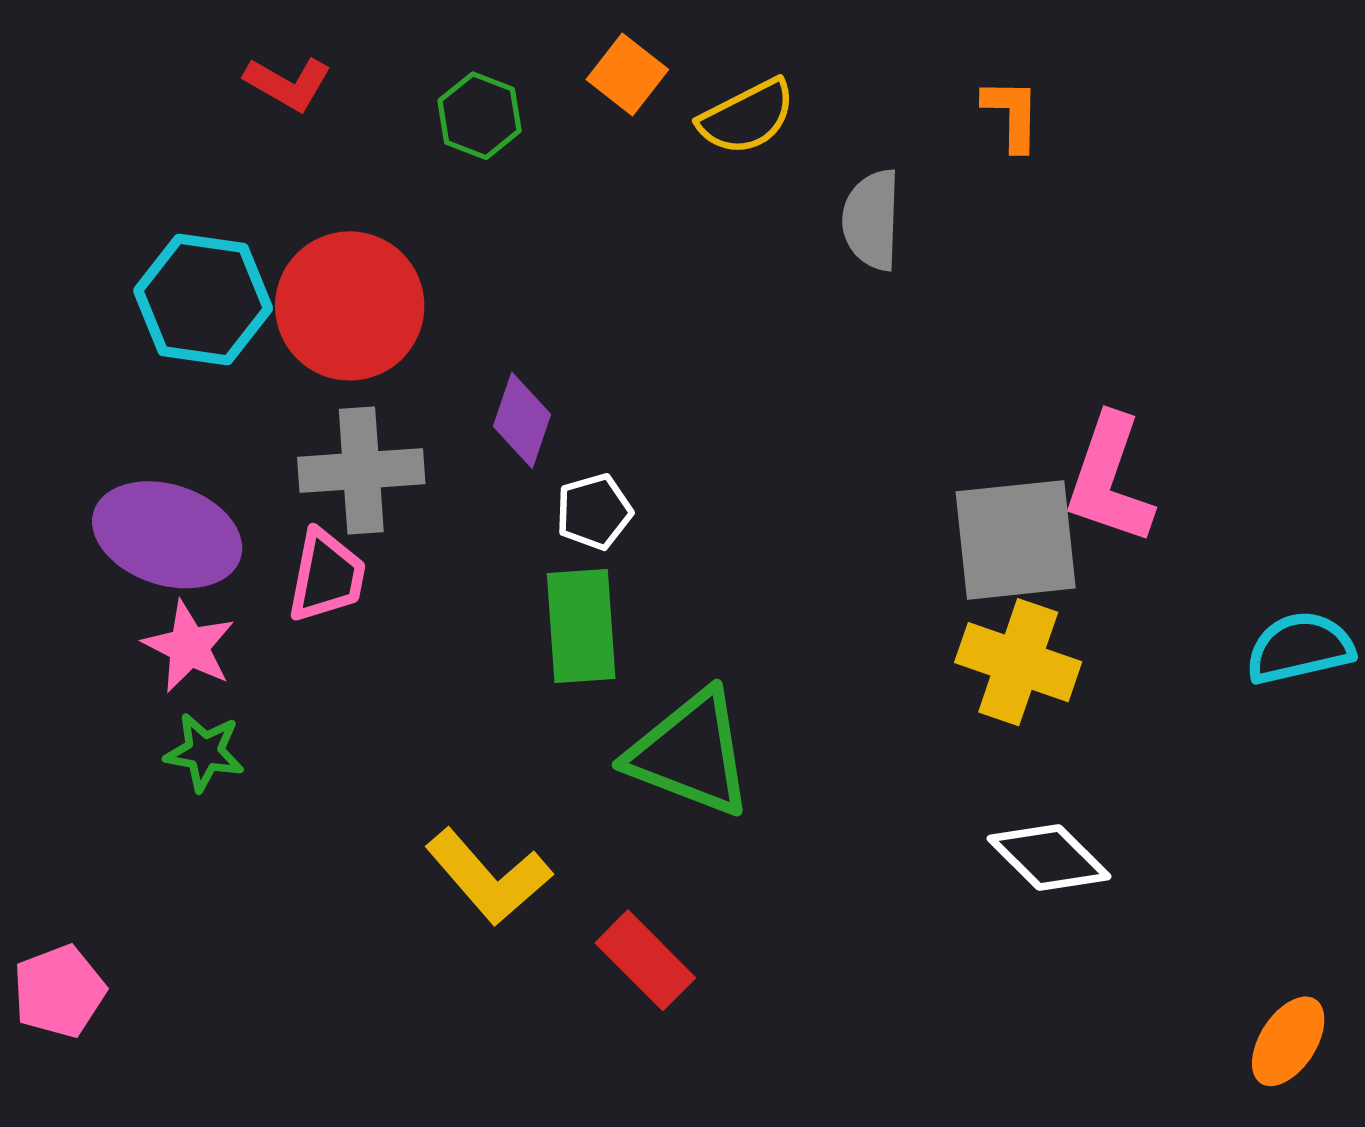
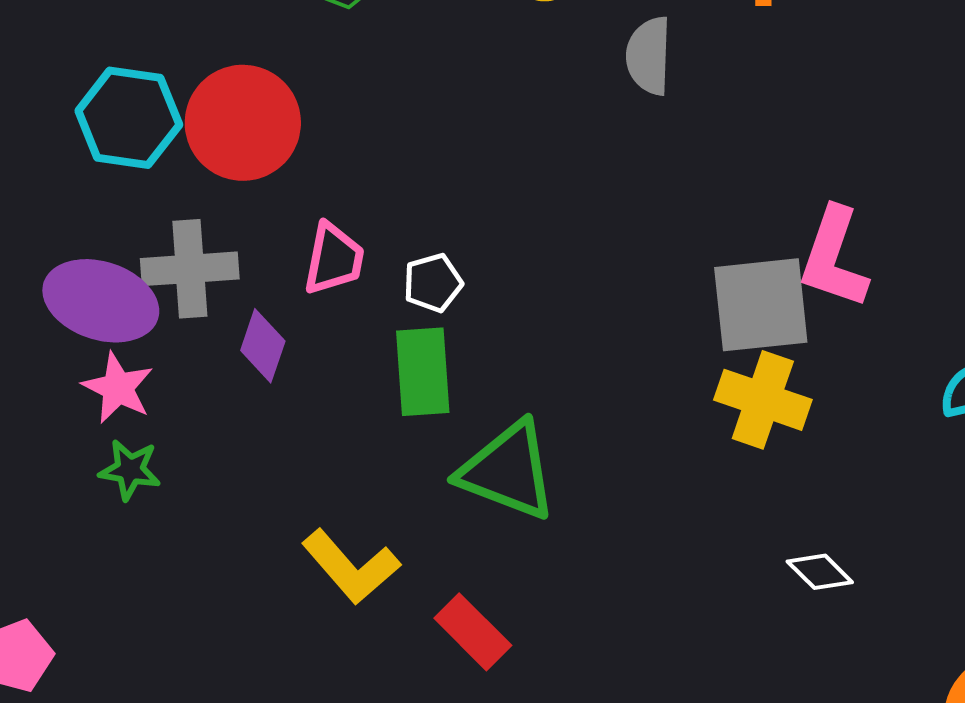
purple diamond: (522, 420) -> (263, 346), moved
gray cross: (361, 471) -> (190, 269), moved
pink trapezoid: (327, 576) -> (334, 259), moved
white diamond: (1049, 857) -> (820, 572), moved, size x0.7

